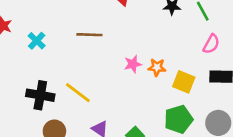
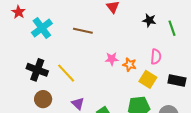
cyan cross: (37, 41) -> (42, 28), size x1.5
pink semicircle: (211, 44) -> (156, 57), moved, turned -35

